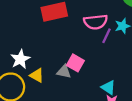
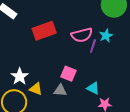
gray triangle: (64, 72) -> (60, 90), moved
cyan triangle: (108, 87) -> (93, 88), moved

